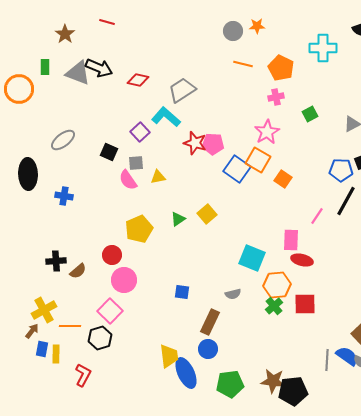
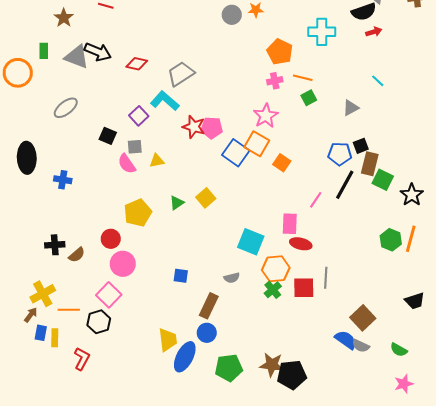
orange line: (243, 64) -> (303, 78), moved
gray ellipse: (63, 140) -> (66, 108), moved
gray line: (327, 360) -> (326, 278), moved
blue ellipse: (186, 373) -> (185, 357), turned 52

